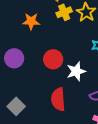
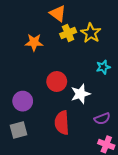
purple circle: (14, 58) -> (23, 101), moved
gray square: (16, 106) -> (19, 130), turned 30

